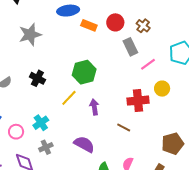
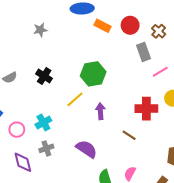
gray star: (30, 35) -> (40, 30), size x0.6

